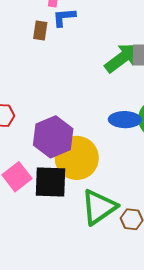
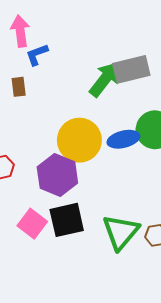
brown rectangle: (40, 30) -> (19, 87), moved
yellow circle: (77, 158) -> (79, 140), moved

